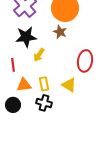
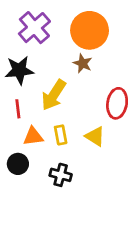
black star: (26, 37) -> (19, 70), moved
yellow arrow: (39, 55) -> (54, 95), size x1.6
black cross: (44, 103) -> (61, 175), moved

